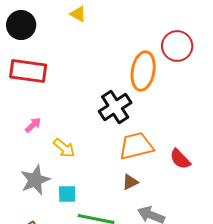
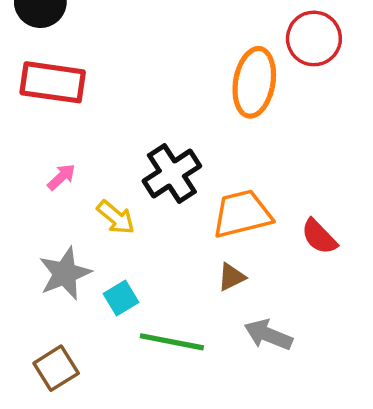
black cross: (115, 107) -> (172, 173), moved
cyan square: (67, 194) -> (121, 298), turned -30

